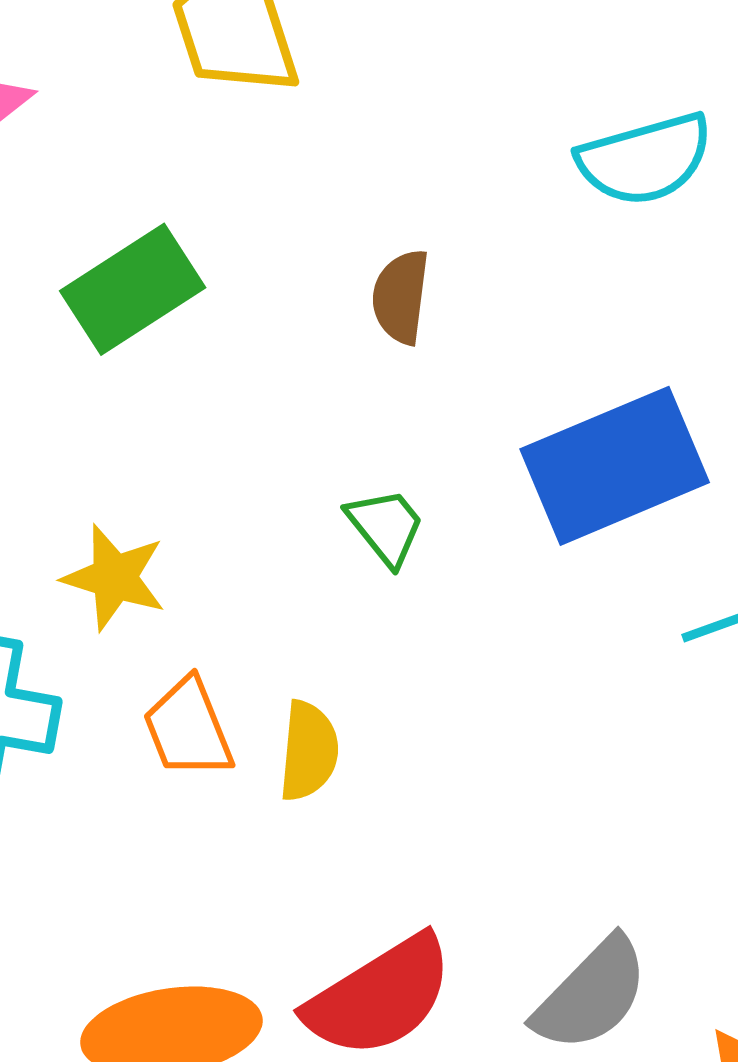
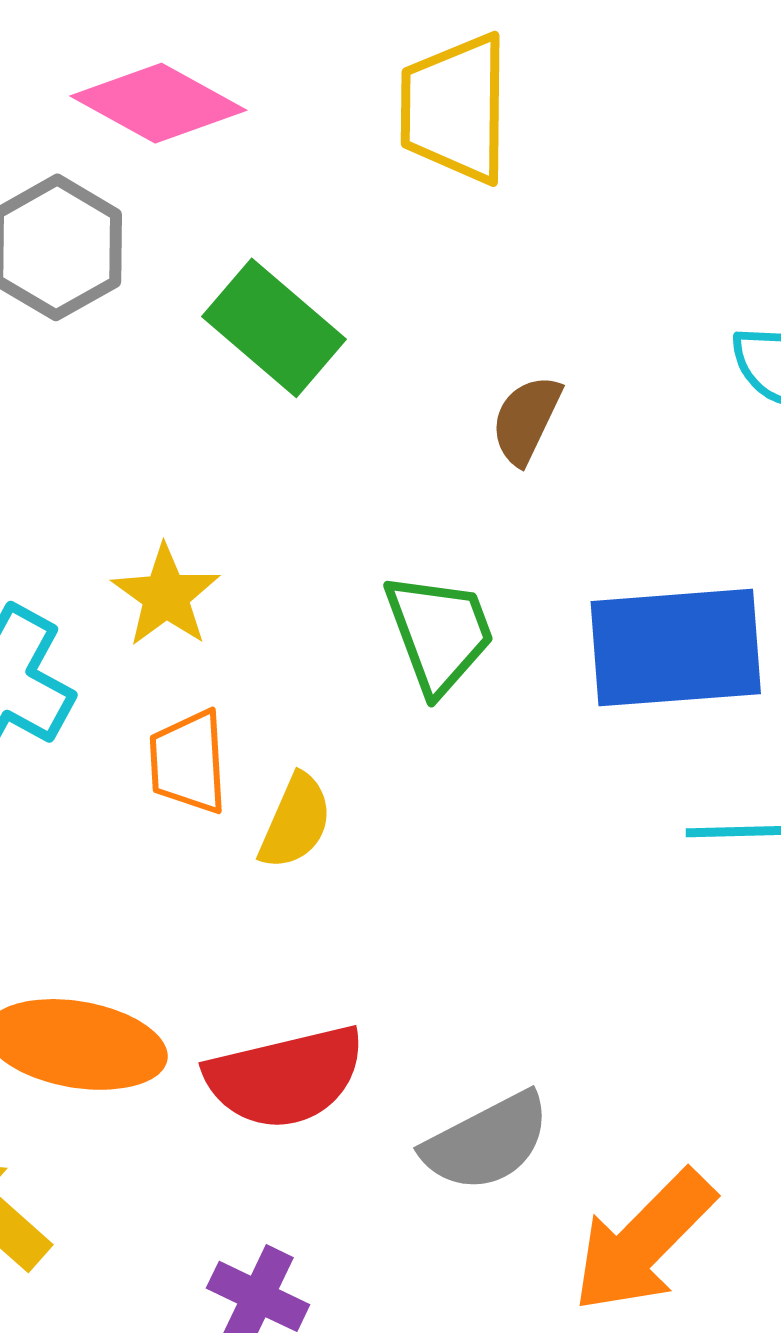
green rectangle: (133, 289) -> (274, 328), turned 55
green trapezoid: (386, 527) -> (439, 633), size x1.5

